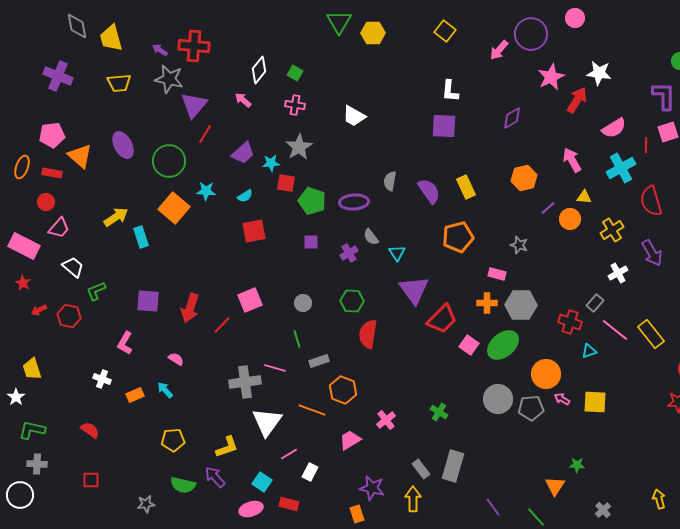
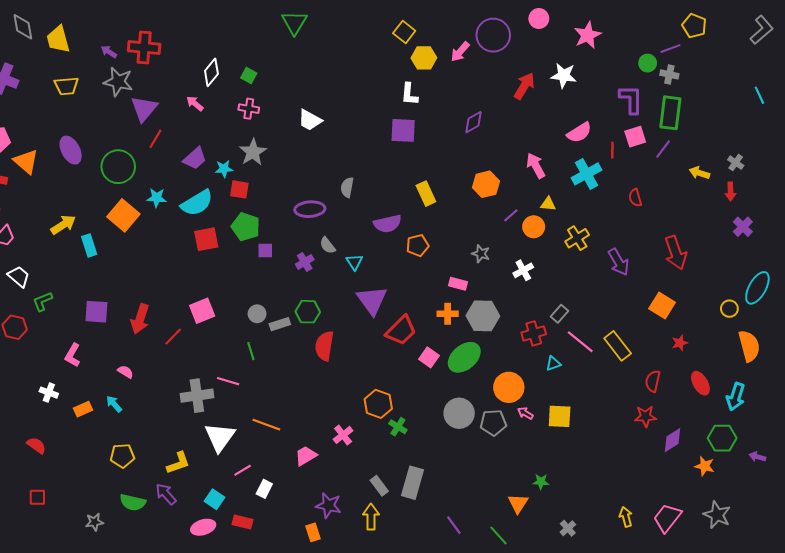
yellow hexagon: (373, 33) -> (424, 58), moved
pink star: (551, 77) -> (588, 35), moved
red arrow: (577, 100) -> (524, 86), moved
purple semicircle: (429, 191) -> (388, 224), moved, turned 112
cyan semicircle: (245, 196) -> (197, 203), size x2.0
green pentagon: (312, 201) -> (246, 227), moved
red semicircle: (651, 201) -> (635, 198), moved, size x0.6
orange pentagon: (458, 237) -> (418, 245), size x0.7
white cross: (618, 273) -> (523, 270), moved
red cross: (570, 322) -> (534, 333), turned -35
gray rectangle: (319, 361) -> (280, 324), moved
orange hexagon: (343, 390) -> (378, 404), moved

